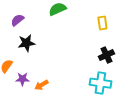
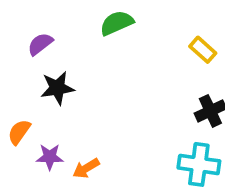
yellow rectangle: (102, 23) -> (203, 50), turned -40

